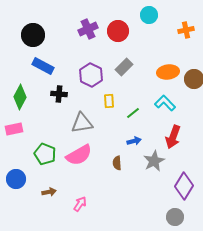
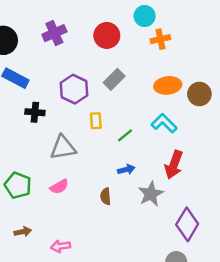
purple cross: (88, 29) -> (54, 33), moved
orange cross: (186, 30) -> (160, 39), moved
pink semicircle: (79, 155) -> (59, 187), size x0.6
pink arrow: (80, 204) -> (60, 246), turned -133

